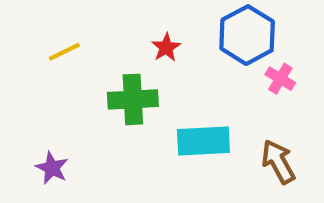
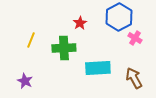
yellow line: (64, 52) -> (31, 40), moved, turned -42

